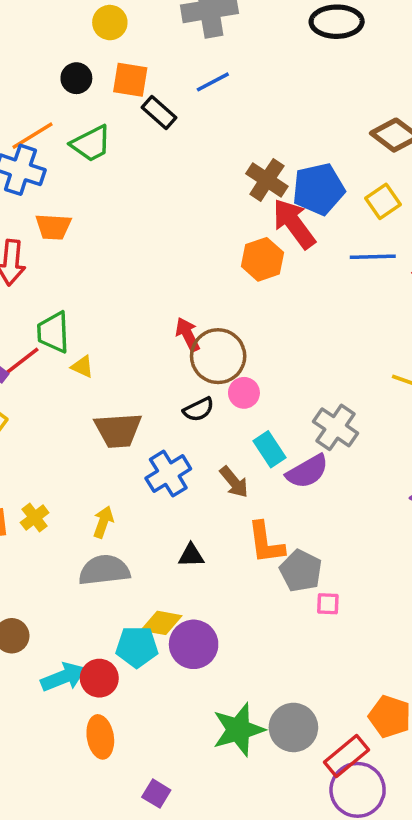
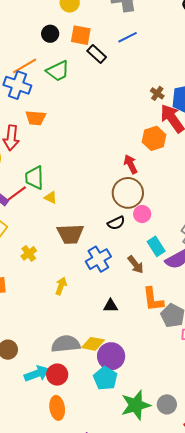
brown cross: (267, 180) -> (157, 93), size x0.6
red arrow: (188, 334) -> (131, 164), moved
yellow cross: (35, 518) -> (29, 253), moved
gray semicircle: (104, 570) -> (66, 344), moved
cyan pentagon: (137, 647) -> (105, 378), moved, turned 30
gray circle: (293, 727) -> (167, 404), size x0.7

